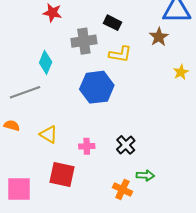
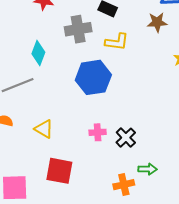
brown star: (159, 37) -> (157, 22), turned 30
pink cross: (87, 146) -> (98, 132), moved
orange cross: (122, 189) -> (124, 185), turned -36

